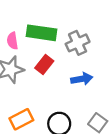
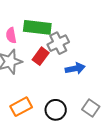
gray cross: (78, 43) -> (58, 43), moved

